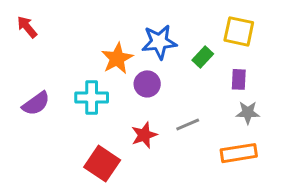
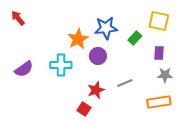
red square: (102, 164) -> (84, 109), moved, size x0.6

